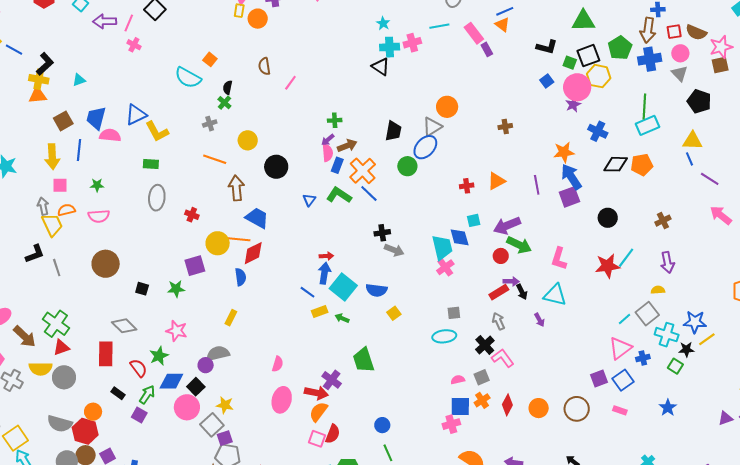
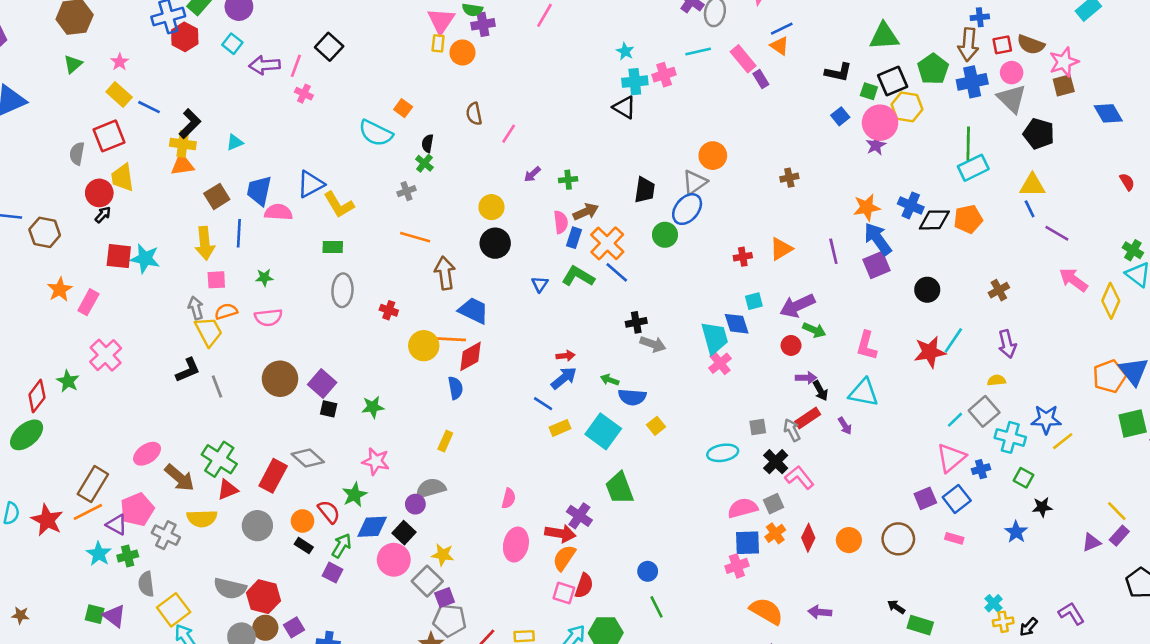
gray triangle: (680, 73) -> (1012, 99), size x1.4
blue cross: (598, 131) -> (911, 205), moved
yellow circle: (248, 140) -> (491, 207), moved
purple arrow: (328, 140) -> (532, 174), moved
green arrow: (519, 245) -> (814, 330), size x0.7
purple square: (195, 266) -> (322, 384), moved, turned -30
blue arrow: (324, 273) -> (564, 378), turned 45
cyan square: (343, 287) -> (603, 431), moved
red rectangle: (499, 292) -> (808, 418), moved
gray square: (454, 313) -> (758, 427), moved
green arrow: (342, 318) -> (610, 380), moved
black star: (686, 349) -> (1042, 507), moved
red rectangle: (106, 354) -> (273, 476), moved, turned 30
gray circle: (64, 377) -> (257, 526), moved
pink semicircle: (458, 380) -> (743, 508), size x1.6
orange circle: (93, 412) -> (302, 521), moved

